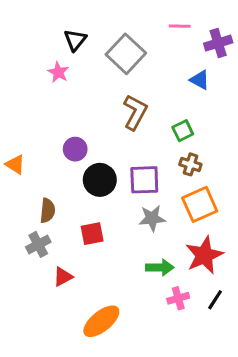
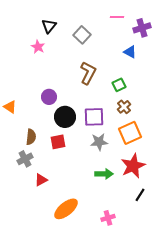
gray square: (126, 54) -> (82, 35), size x0.7
brown cross: (190, 164) -> (124, 107), turned 32
red square: (92, 234) -> (58, 142), moved
pink cross: (178, 298) -> (108, 218), moved

